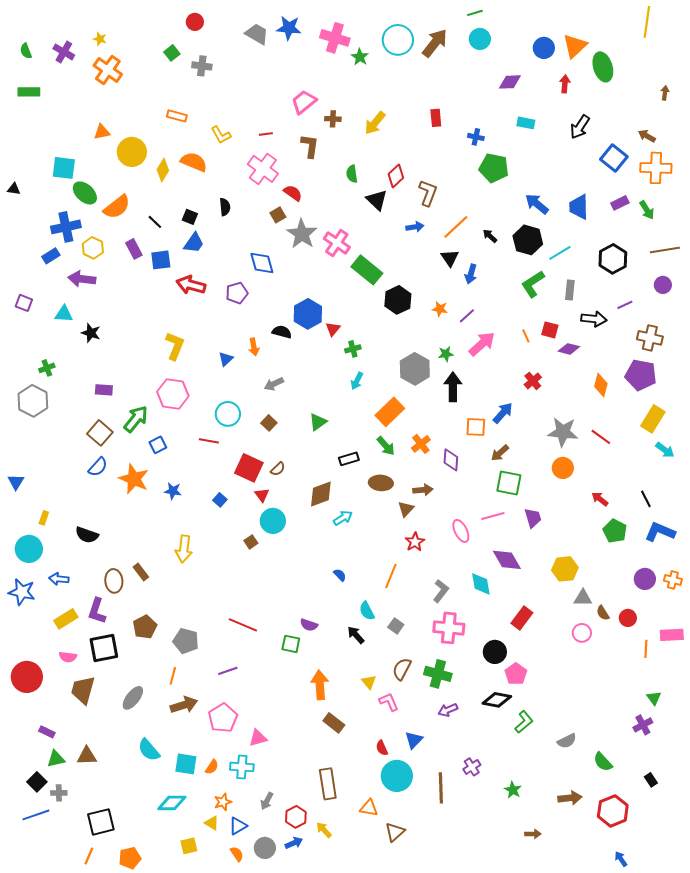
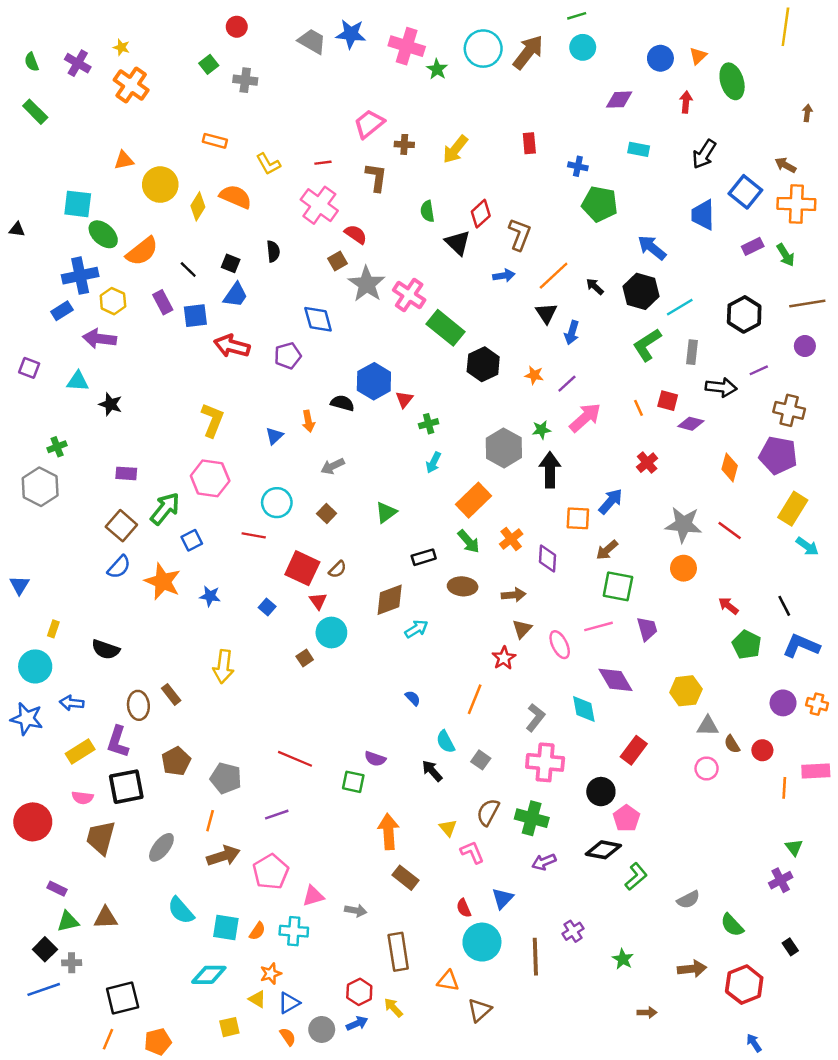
orange triangle: (575, 46) -> (698, 56), size x0.6
green rectangle: (29, 92) -> (35, 112), turned 45
blue trapezoid: (579, 207) -> (703, 215), moved
brown triangle: (406, 509) -> (522, 629), moved
gray arrow: (267, 801) -> (356, 911), moved, turned -108

